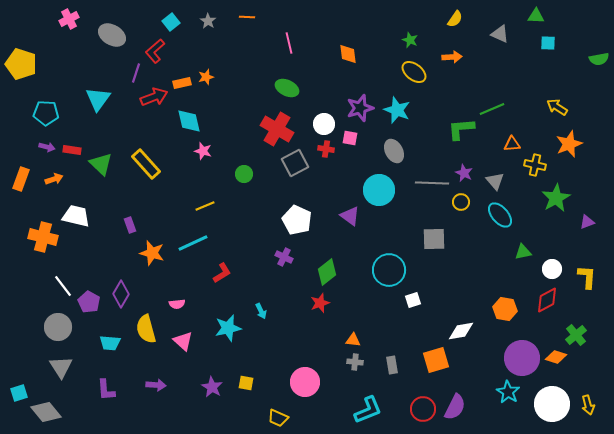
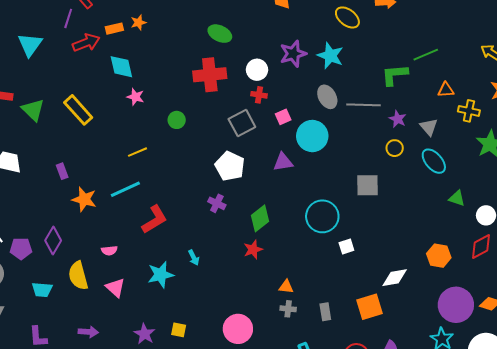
red cross: (277, 129) -> (210, 75), turned -36
pink square: (350, 138) -> (283, 117), moved, turned -35
gray square: (295, 163) -> (242, 123), moved
gray line: (432, 183) -> (363, 105), moved
purple triangle: (350, 216) -> (283, 162), turned -45
green triangle: (523, 252) -> (457, 198), turned 30
red L-shape: (222, 273) -> (155, 219), size x1.4
purple pentagon: (89, 302) -> (21, 249), turned -30

